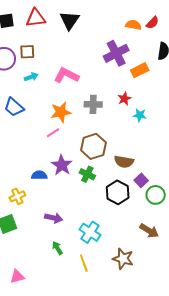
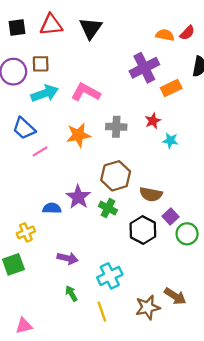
cyan arrow: (31, 77) -> (45, 93), size x1.6
pink line: (53, 133) -> (40, 151), moved
brown arrow: (149, 231) -> (175, 296), moved
cyan cross: (90, 232) -> (110, 276), turned 30
brown star: (123, 259) -> (148, 307), turned -30

